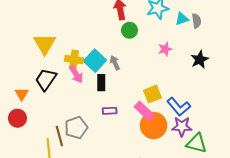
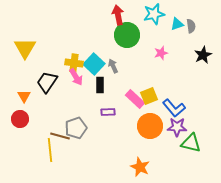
green circle: (129, 30) -> (127, 35), size x1.6
yellow triangle: (45, 44) -> (25, 48), moved
black star: (200, 60) -> (203, 55), moved
pink rectangle: (144, 111) -> (135, 99), moved
brown line: (59, 136) -> (60, 136), turned -60

